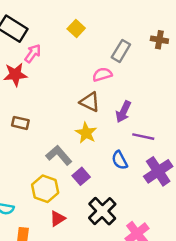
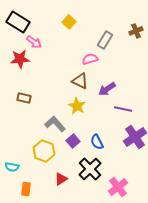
brown cross: (159, 40) -> (136, 31), turned -32
pink arrow: (33, 53) -> (34, 42), turned 91
purple arrow: (123, 112) -> (107, 89), turned 30
blue semicircle: (120, 160) -> (97, 142), moved
red triangle: (58, 219) -> (61, 179), moved

